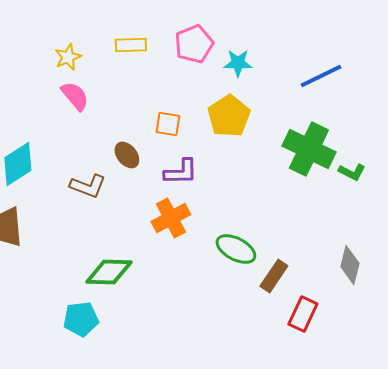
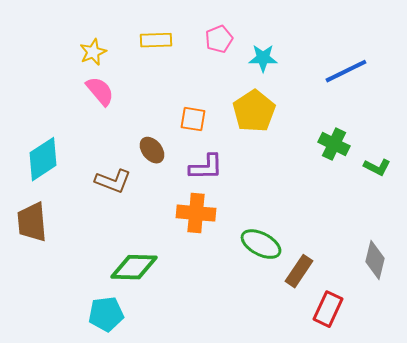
pink pentagon: (194, 44) -> (219, 39), size x0.7
green cross: (309, 149) -> (334, 144), size x0.6
orange cross: (171, 218) -> (196, 213), turned 33

